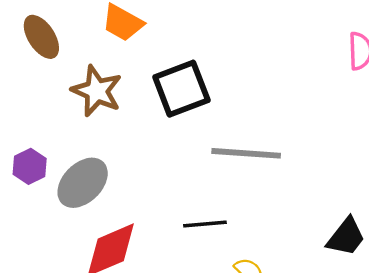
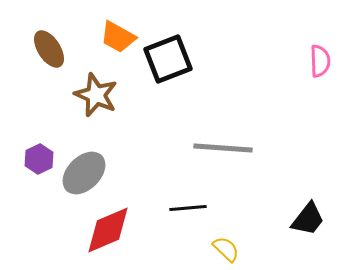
black square: (181, 89) -> (168, 59), moved

